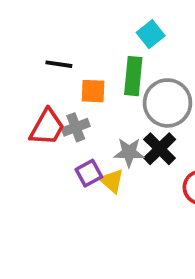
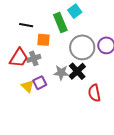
green rectangle: (133, 76) -> (60, 22), moved, turned -30
yellow triangle: (112, 181) -> (28, 86), moved

